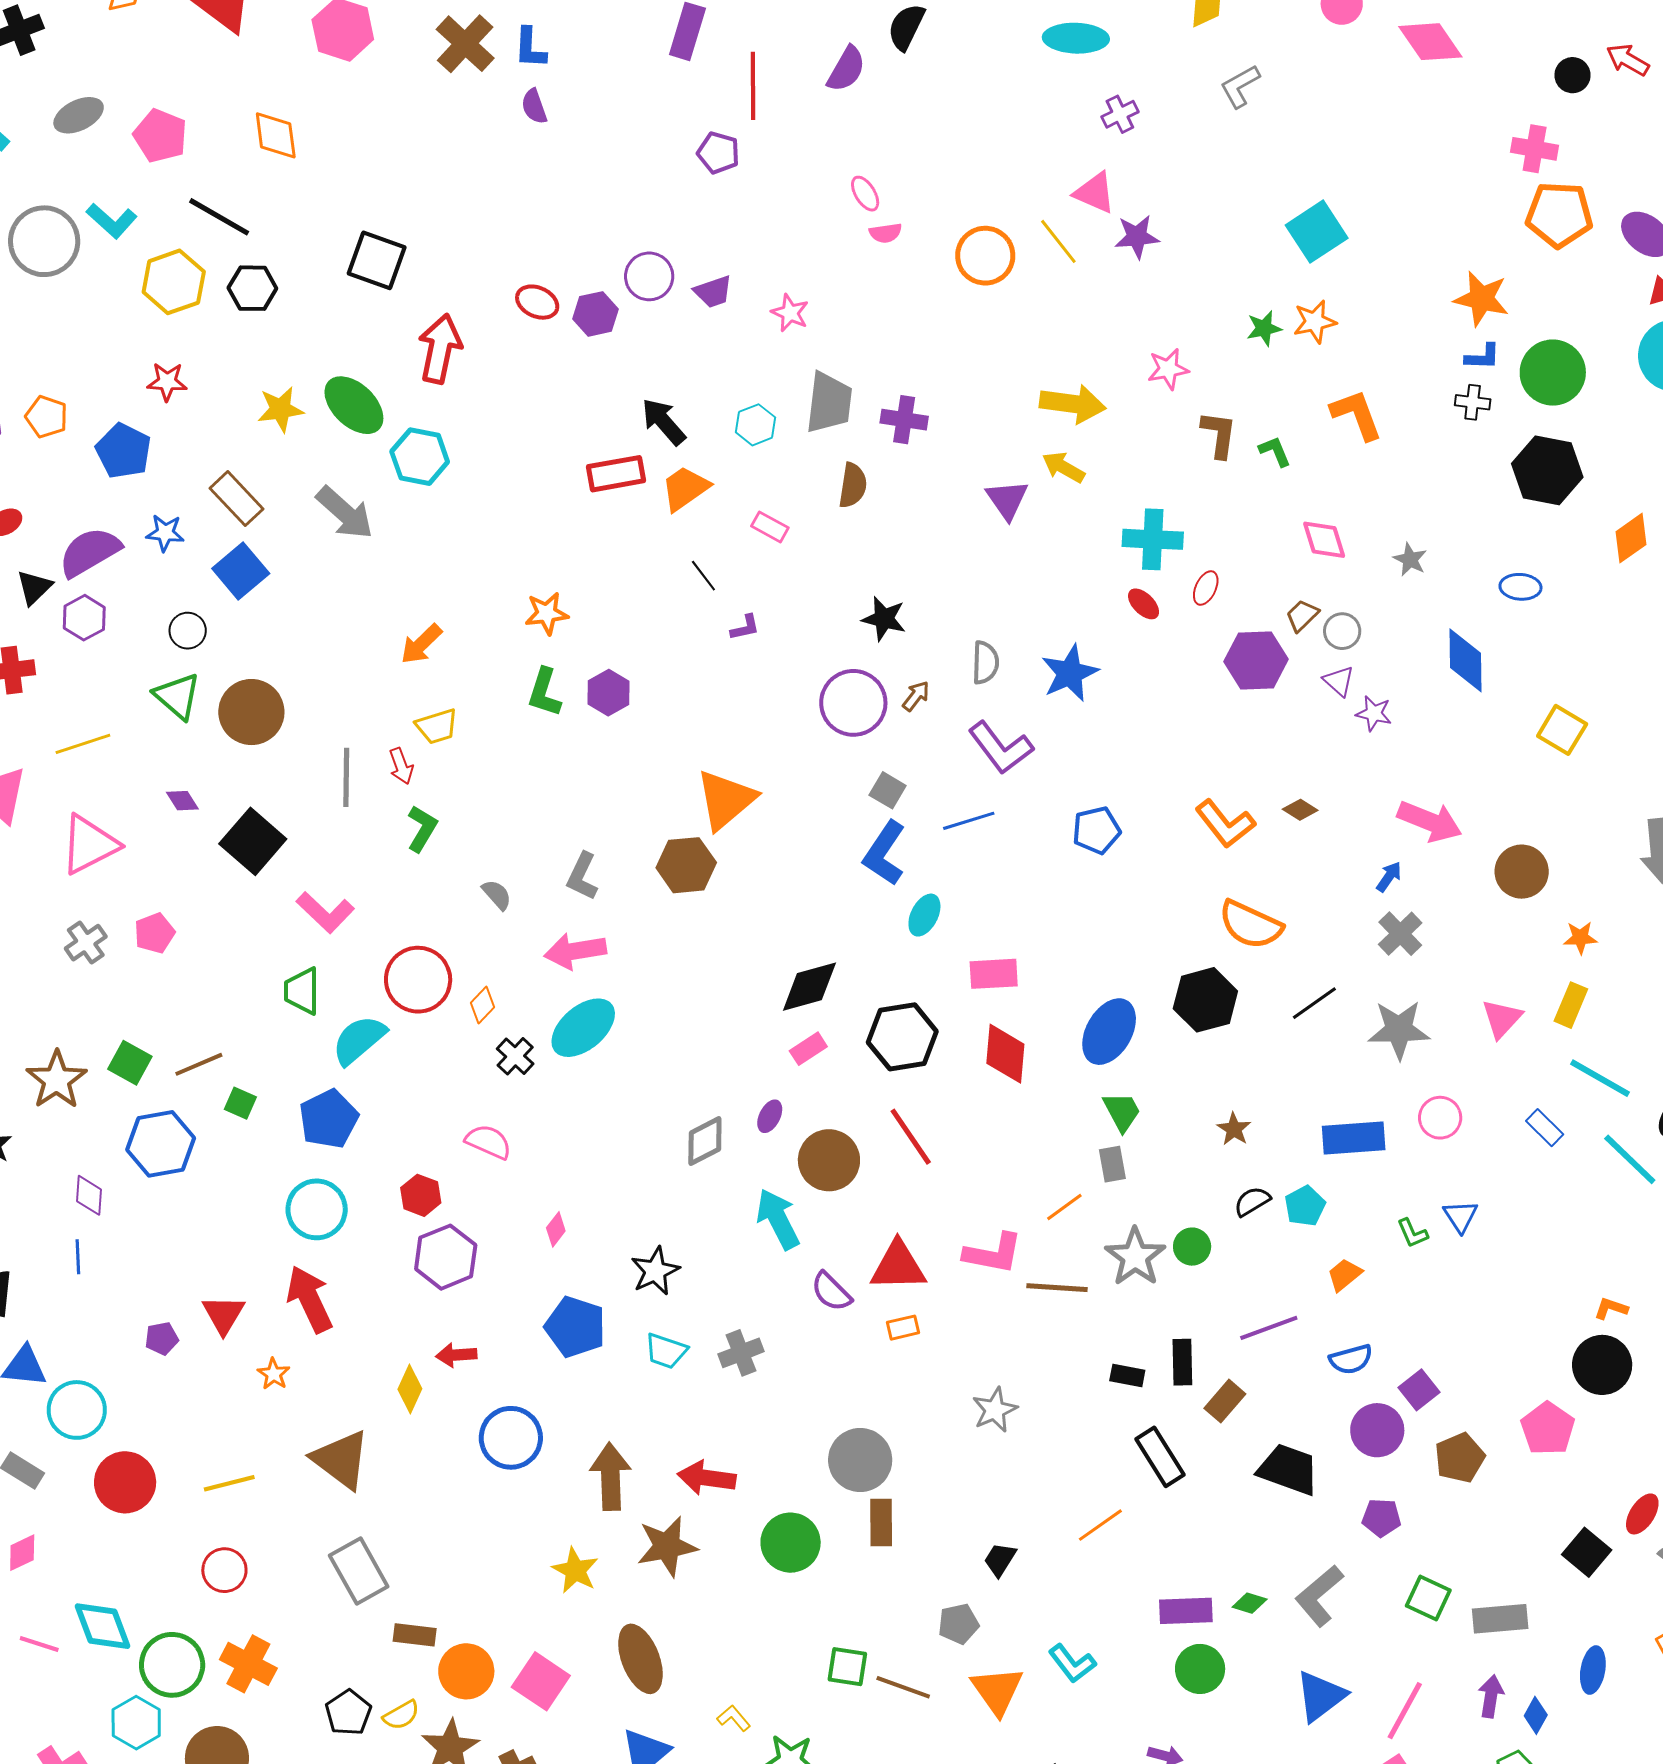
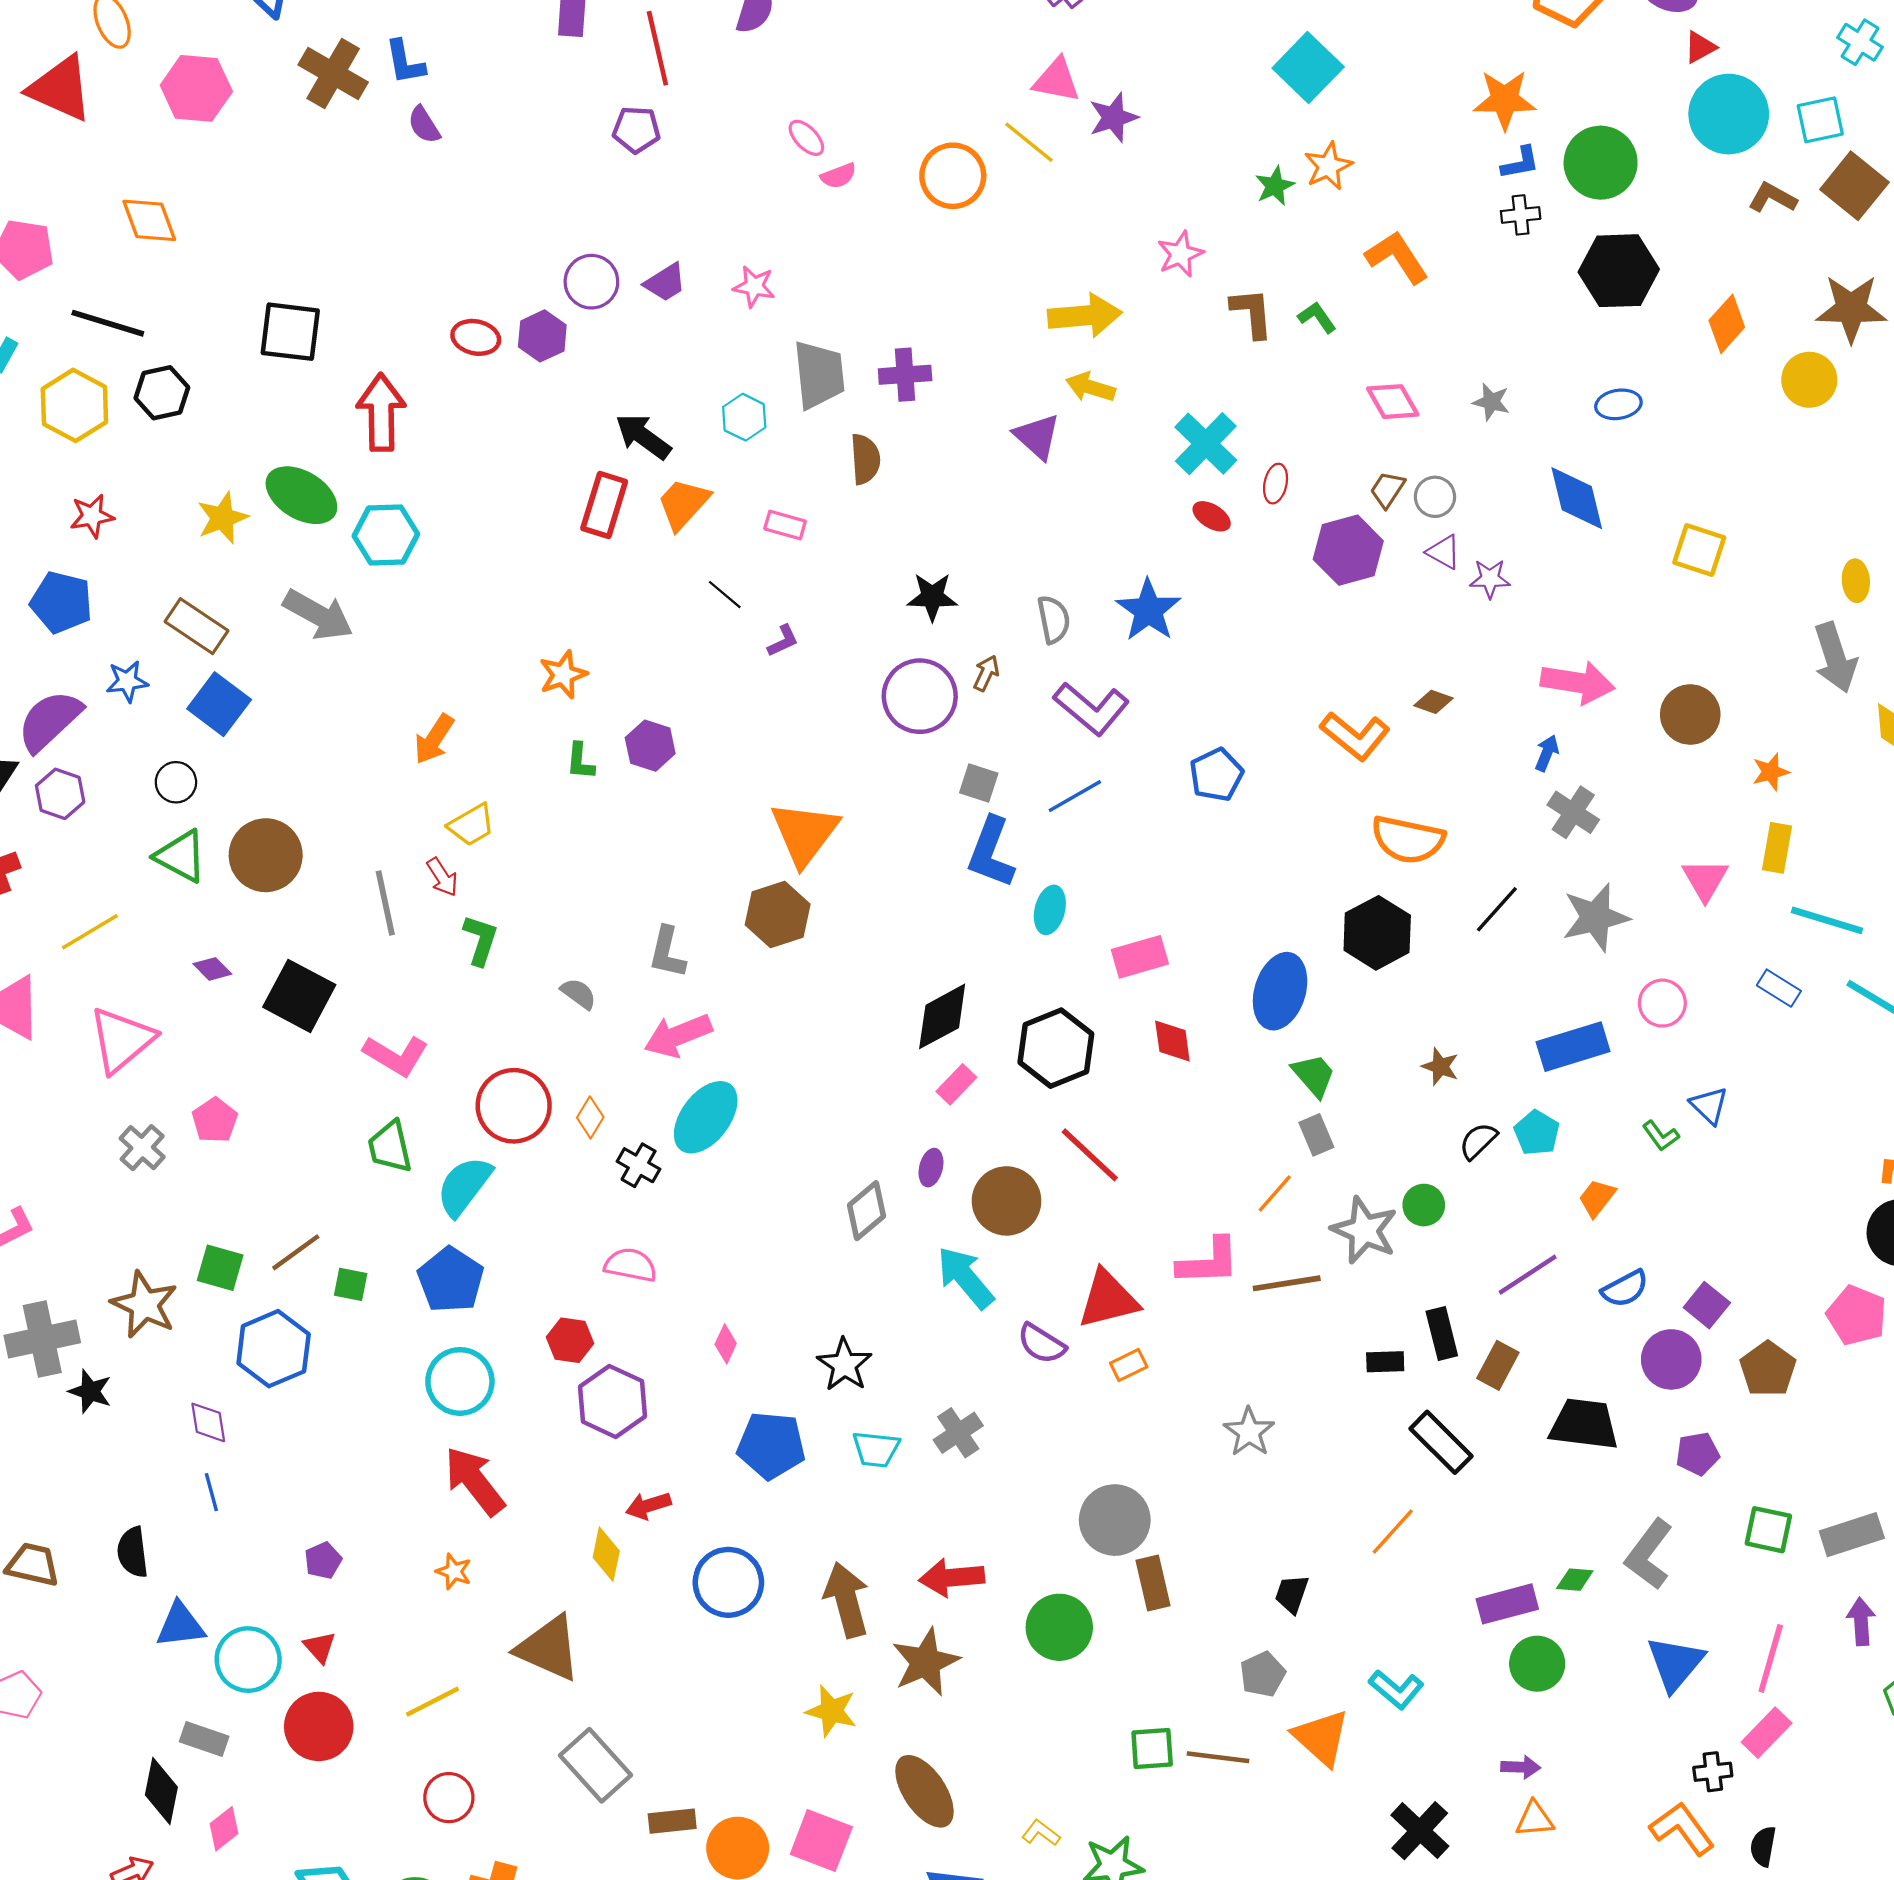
red rectangle: (616, 474) -> (604, 505), turned -50
cyan cross: (1153, 539) -> (1206, 444), turned -36
green L-shape: (544, 692) -> (580, 761), size x0.7
red diamond: (1005, 1054) -> (1172, 1041), size x0.7
red triangle: (223, 1314) -> (320, 1647), moved, size x0.7

